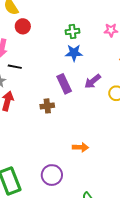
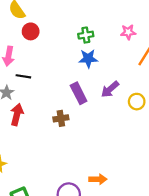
orange arrow: (80, 147) -> (98, 179), moved

